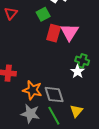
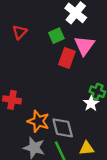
pink triangle: (70, 32) -> (84, 46), moved
yellow triangle: (76, 111) -> (87, 148), turned 40

